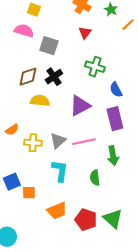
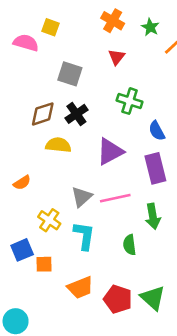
pink semicircle: (24, 31) -> (26, 43), moved
yellow cross: (33, 143) -> (49, 220), moved, turned 30

